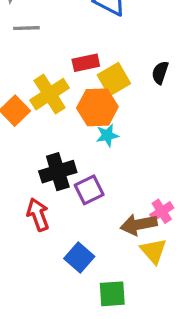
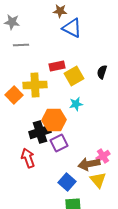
yellow cross: (50, 94) -> (35, 85), turned 30
orange hexagon: (97, 107) -> (54, 120), moved
cyan star: (107, 135) -> (76, 104), moved
blue square: (79, 258) -> (67, 182), moved

